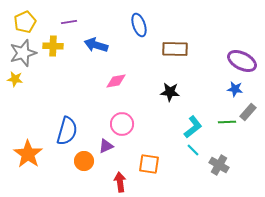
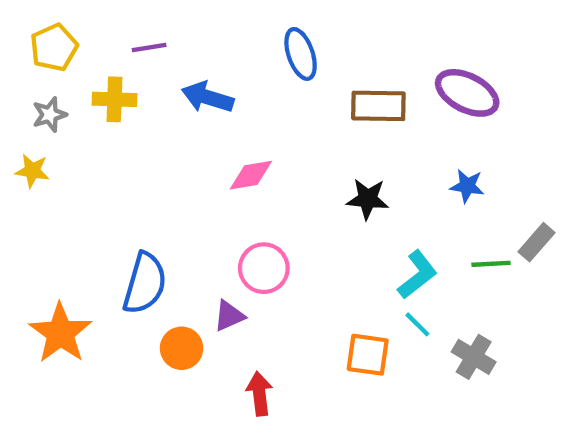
gray star: (23, 53) -> (50, 115), size x0.6
purple ellipse: (242, 61) -> (467, 93), moved
blue star: (235, 89) -> (467, 186), moved
orange square: (149, 164) -> (368, 355), moved

